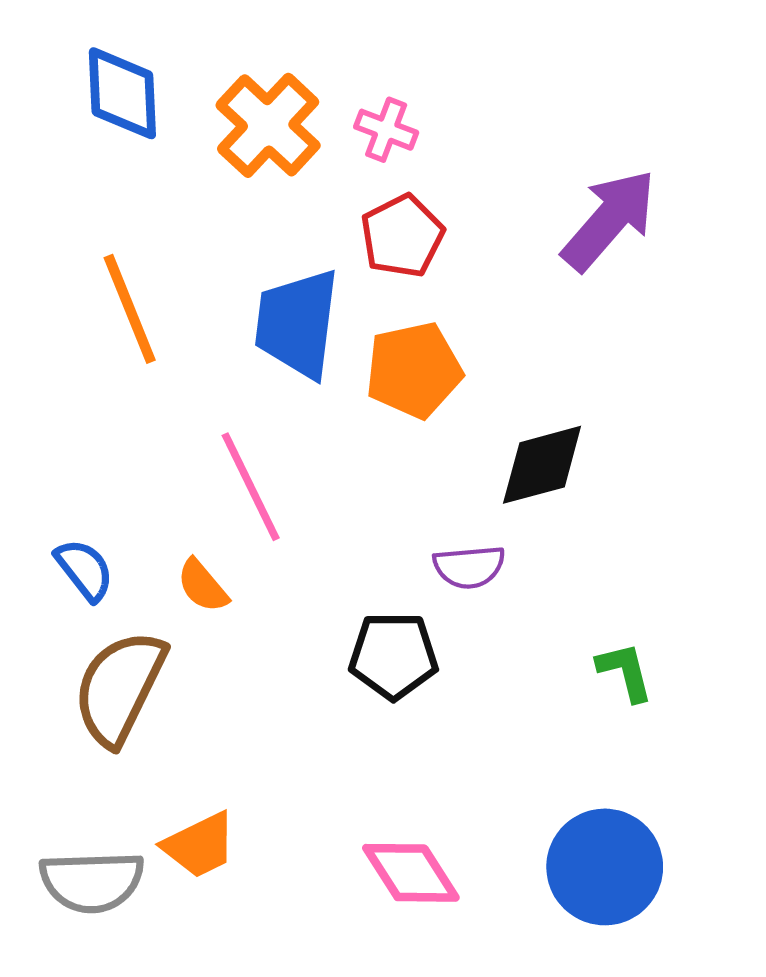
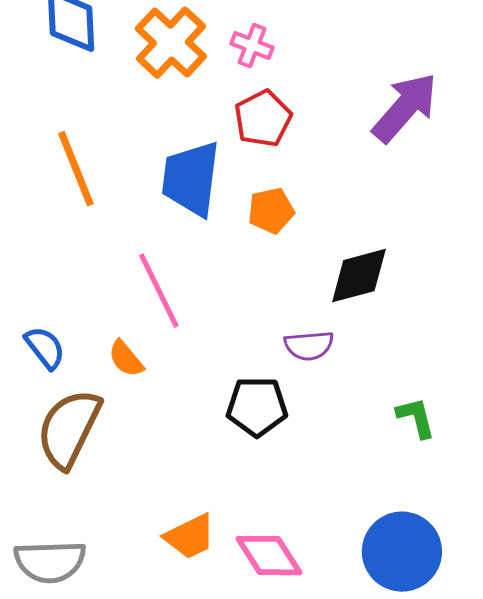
orange pentagon: (414, 370) -> (271, 211), size x0.7
orange trapezoid: (200, 845) -> (190, 537), moved

